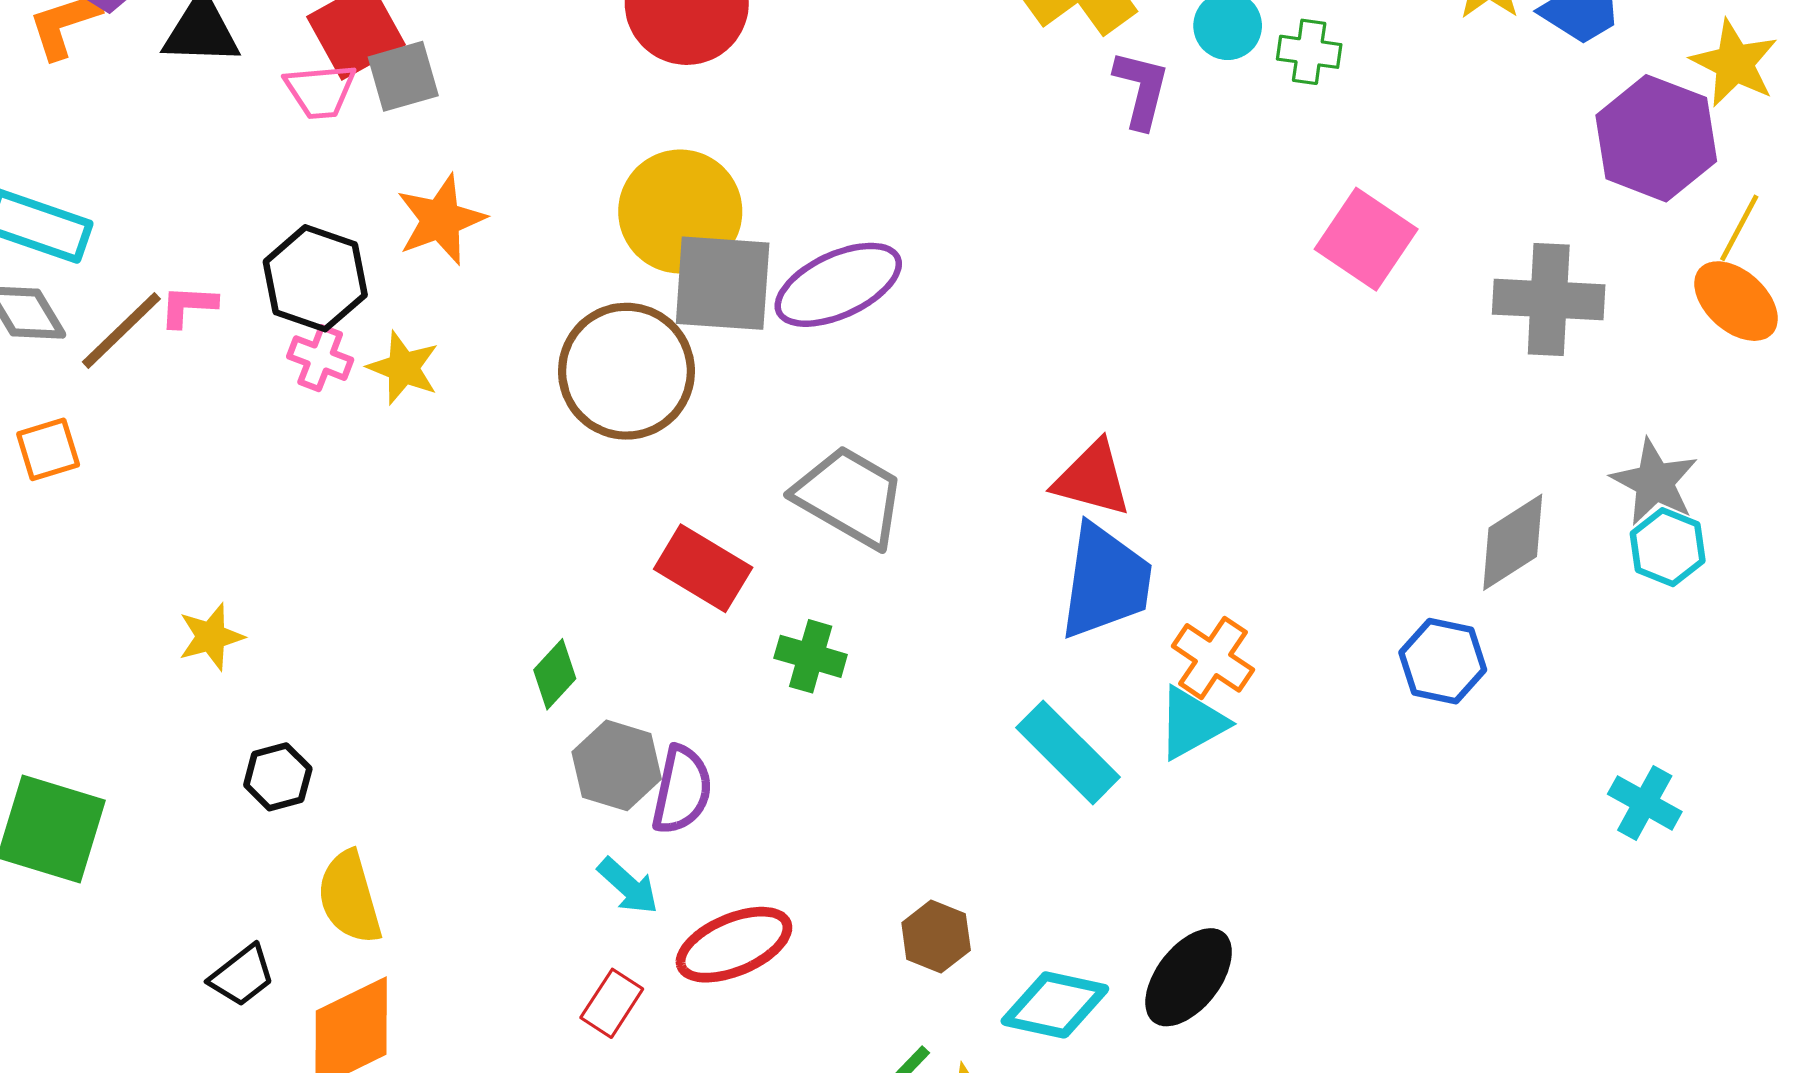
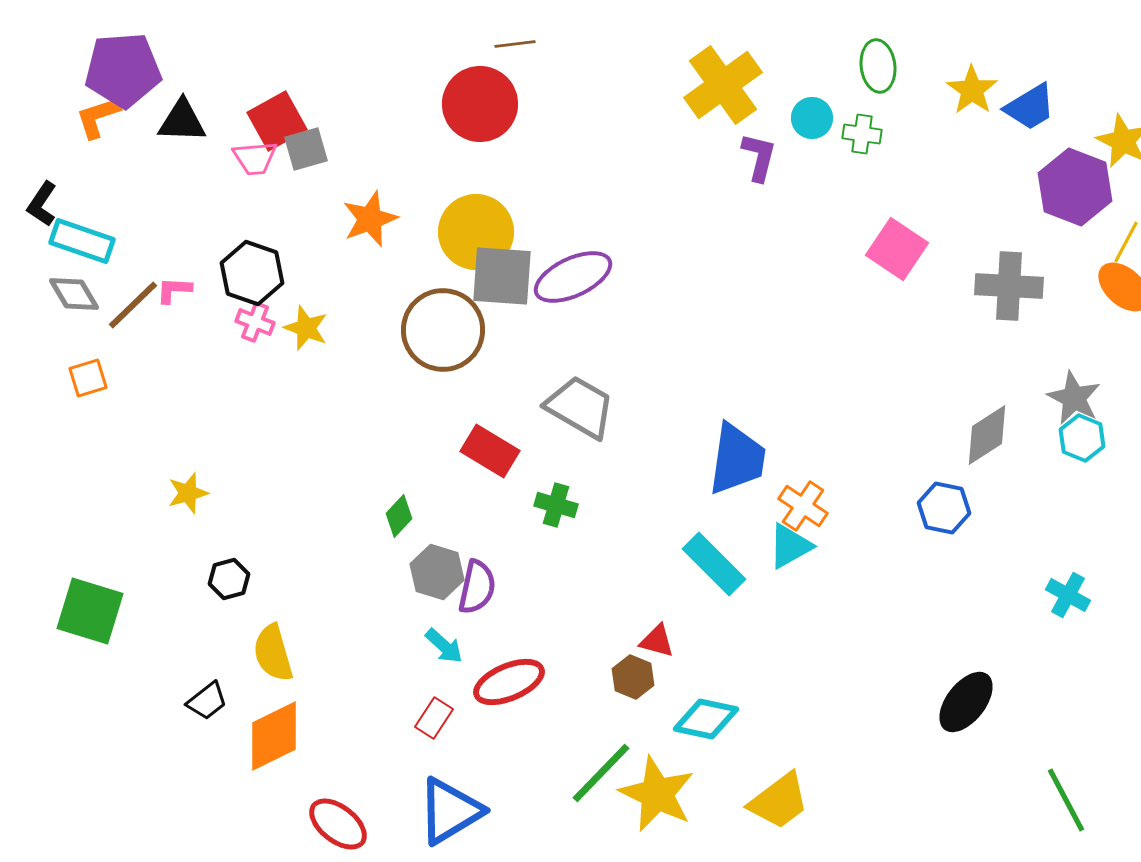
orange star: (441, 220) -> (370, 219), moved
red triangle: (1092, 479) -> (657, 641), moved, size x0.7
black ellipse: (1189, 977) -> (966, 702), moved

